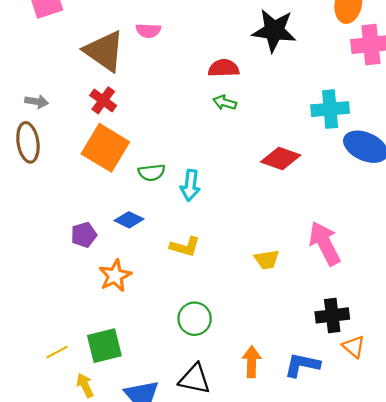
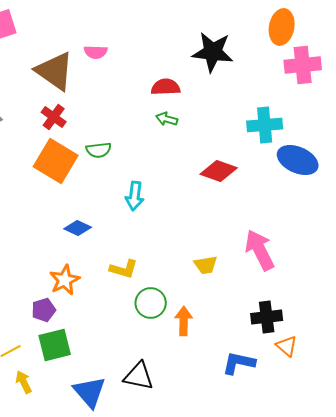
green semicircle: (152, 172) -> (99, 150), moved
purple pentagon: (84, 235) -> (44, 310), moved
yellow L-shape: (185, 247) -> (124, 269), moved
green circle: (195, 319) -> (151, 303), moved
orange arrow: (252, 362) -> (184, 321), moved
yellow arrow: (85, 385) -> (24, 382), moved

